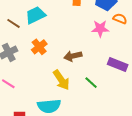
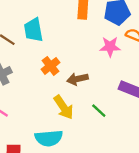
cyan trapezoid: (35, 15) -> (33, 30), turned -75
orange cross: (39, 47) -> (50, 66), moved

